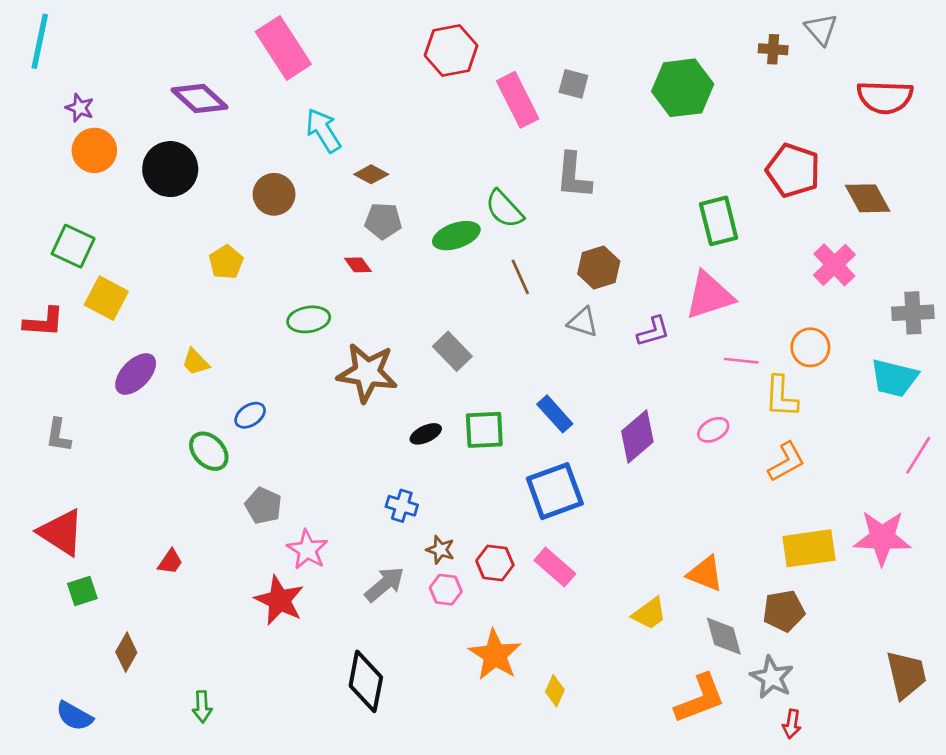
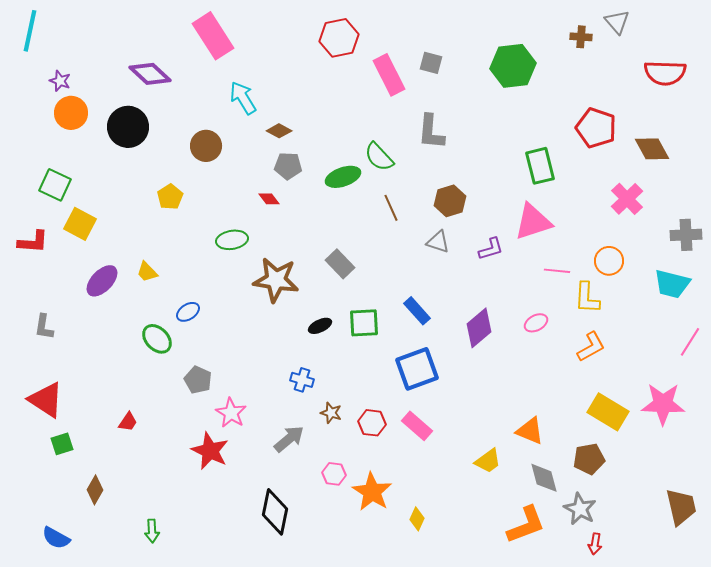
yellow rectangle: (809, 548) -> (608, 412), turned 39
pink hexagon: (446, 590) -> (334, 474), moved

